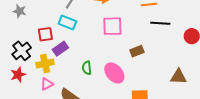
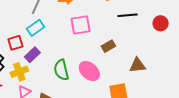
cyan rectangle: (67, 22) -> (36, 28), turned -48
green semicircle: (87, 68) -> (61, 70), size x1.5
brown triangle: (179, 77) -> (137, 65), moved

